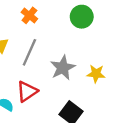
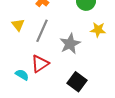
yellow star: (96, 74) -> (98, 30), moved

